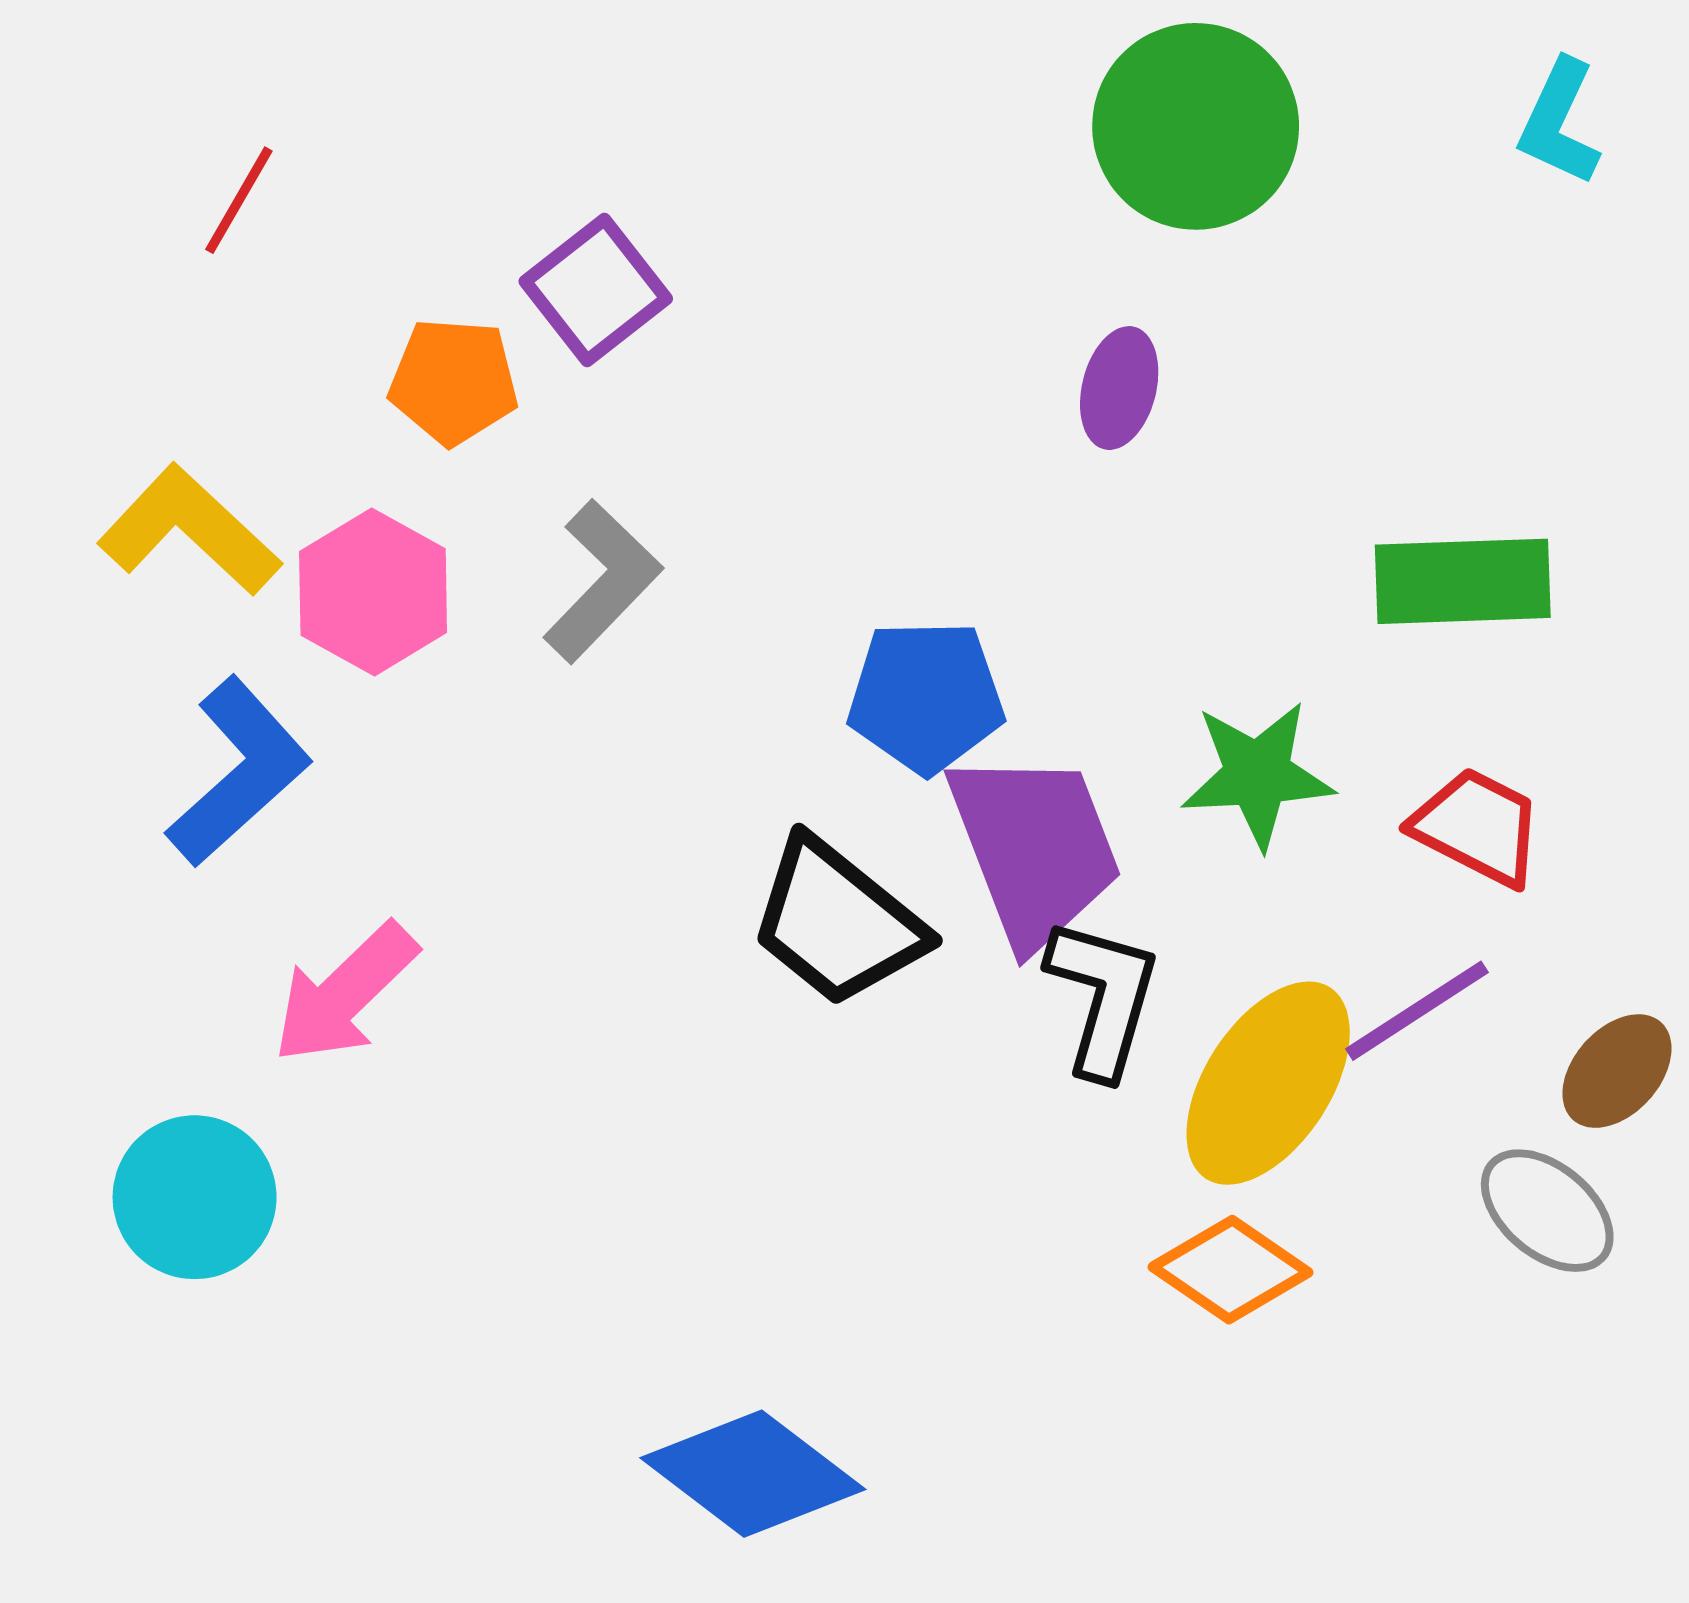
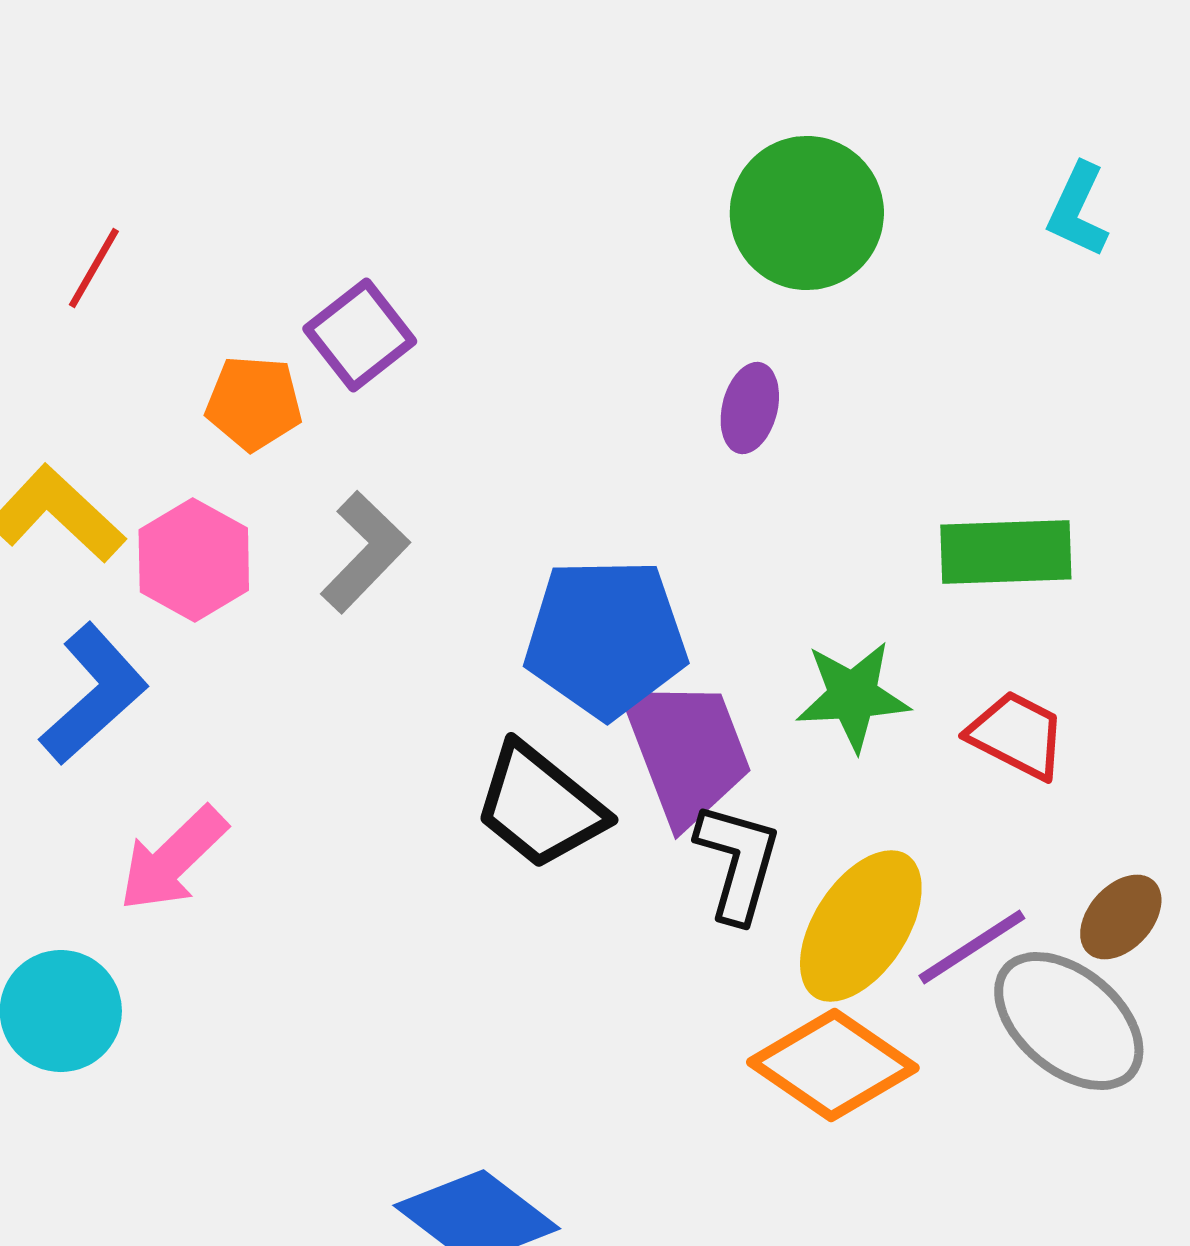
blue pentagon: (926, 697) -> (606, 638), size x1.4
purple line: (1417, 1011) -> (972, 947), moved
gray ellipse: (1547, 1211) -> (1069, 1021), size x1.5
orange diamond: (1231, 1270) -> (833, 1065), size x1.4

